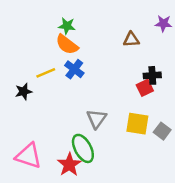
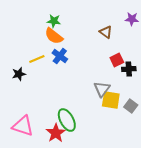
brown triangle: (131, 40) -> (106, 32), turned 40
black cross: (152, 75) -> (129, 69), moved
red square: (145, 88) -> (117, 60), moved
gray triangle: (97, 119) -> (102, 89), moved

